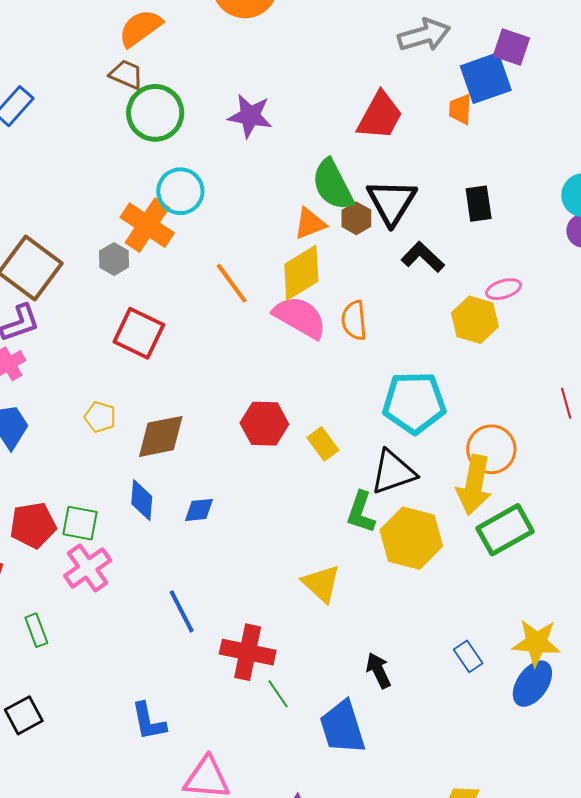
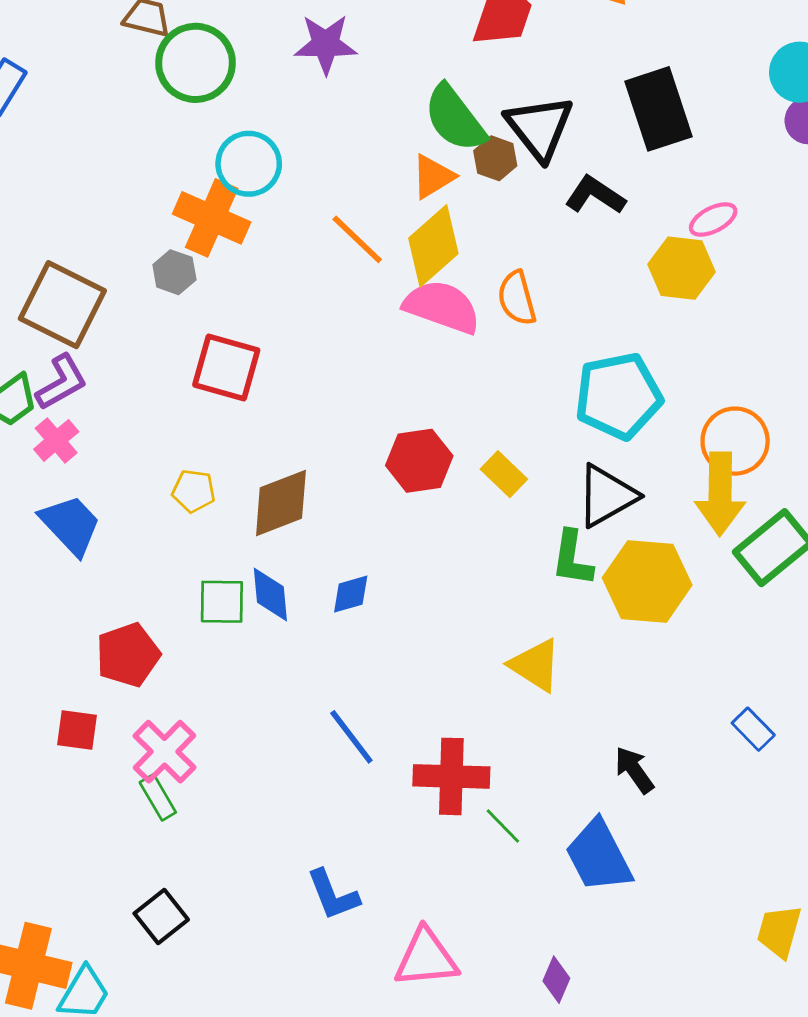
black rectangle: (479, 204) -> (659, 109), size x1.6
orange line: (232, 283) -> (357, 239), moved
green square: (80, 523) -> (222, 602), moved
pink cross: (88, 568) -> (164, 752), moved

